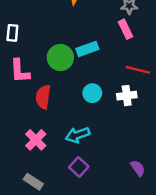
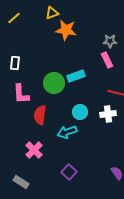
cyan arrow: (78, 135) -> (67, 132), moved
gray rectangle: (33, 182) -> (21, 182), moved

